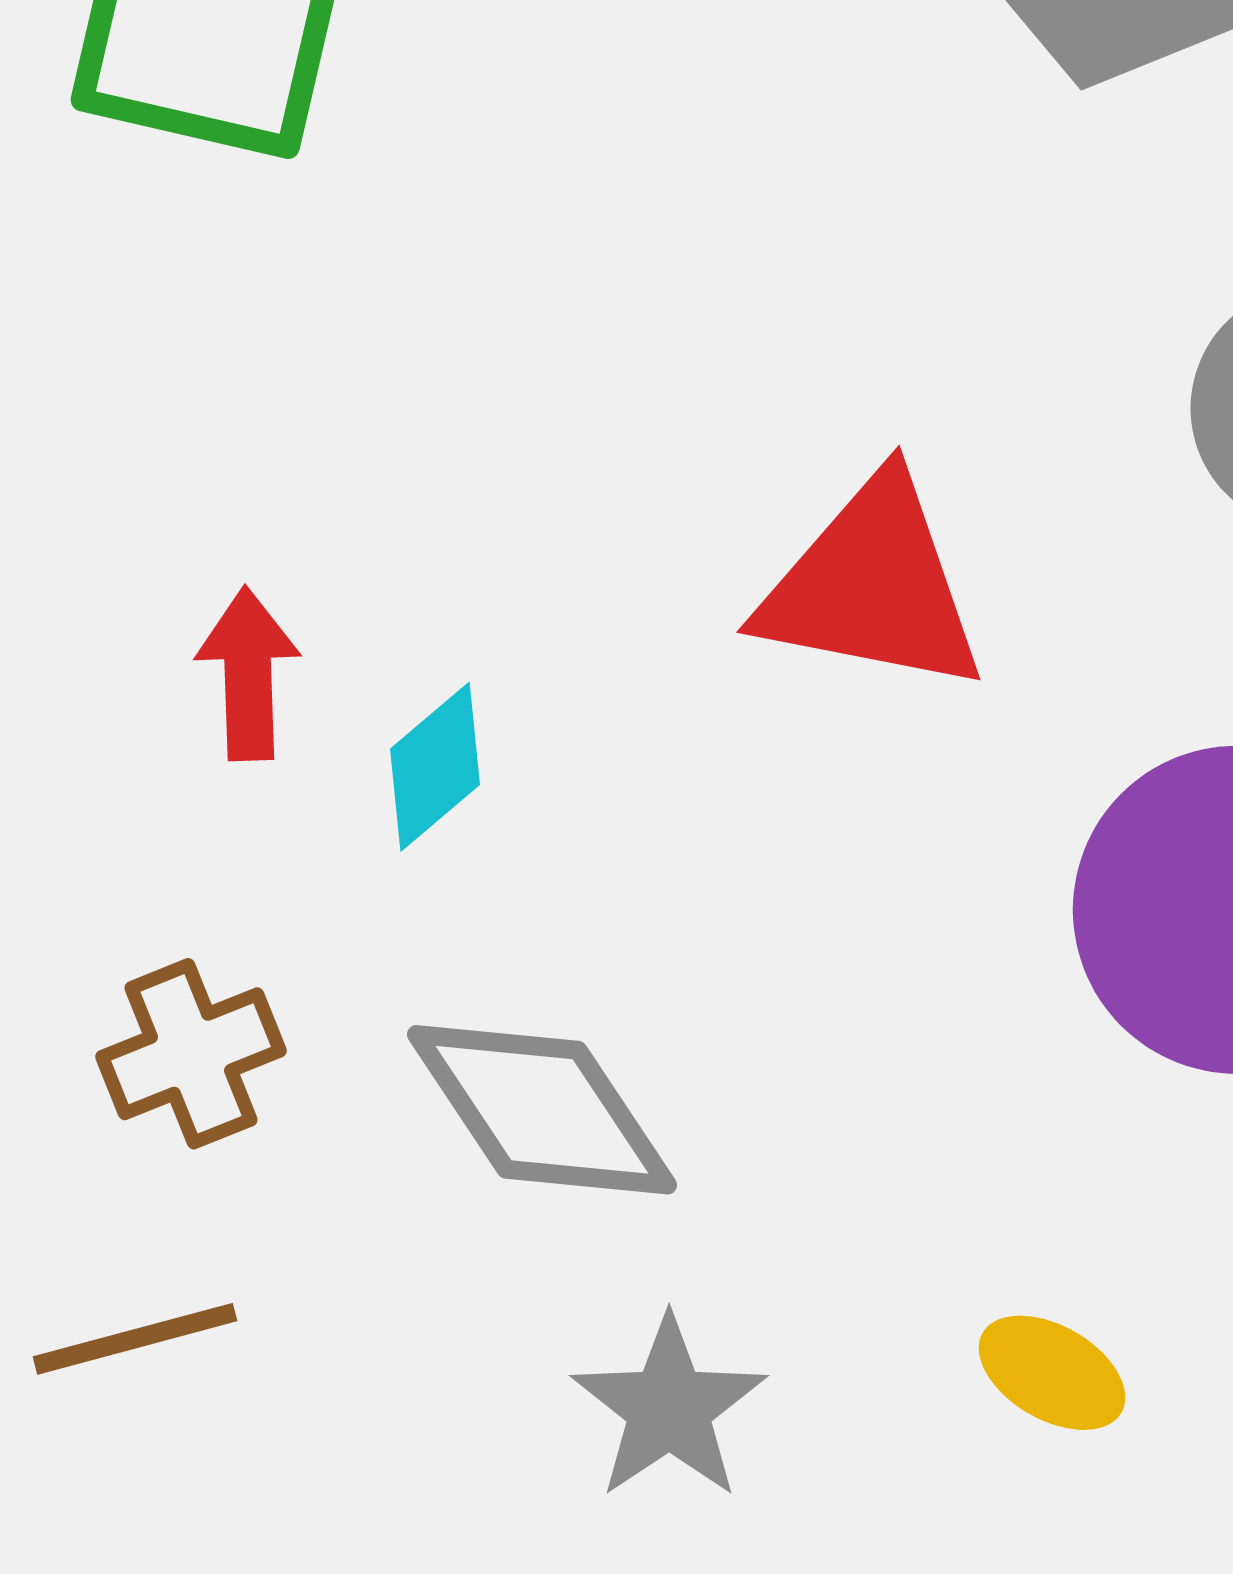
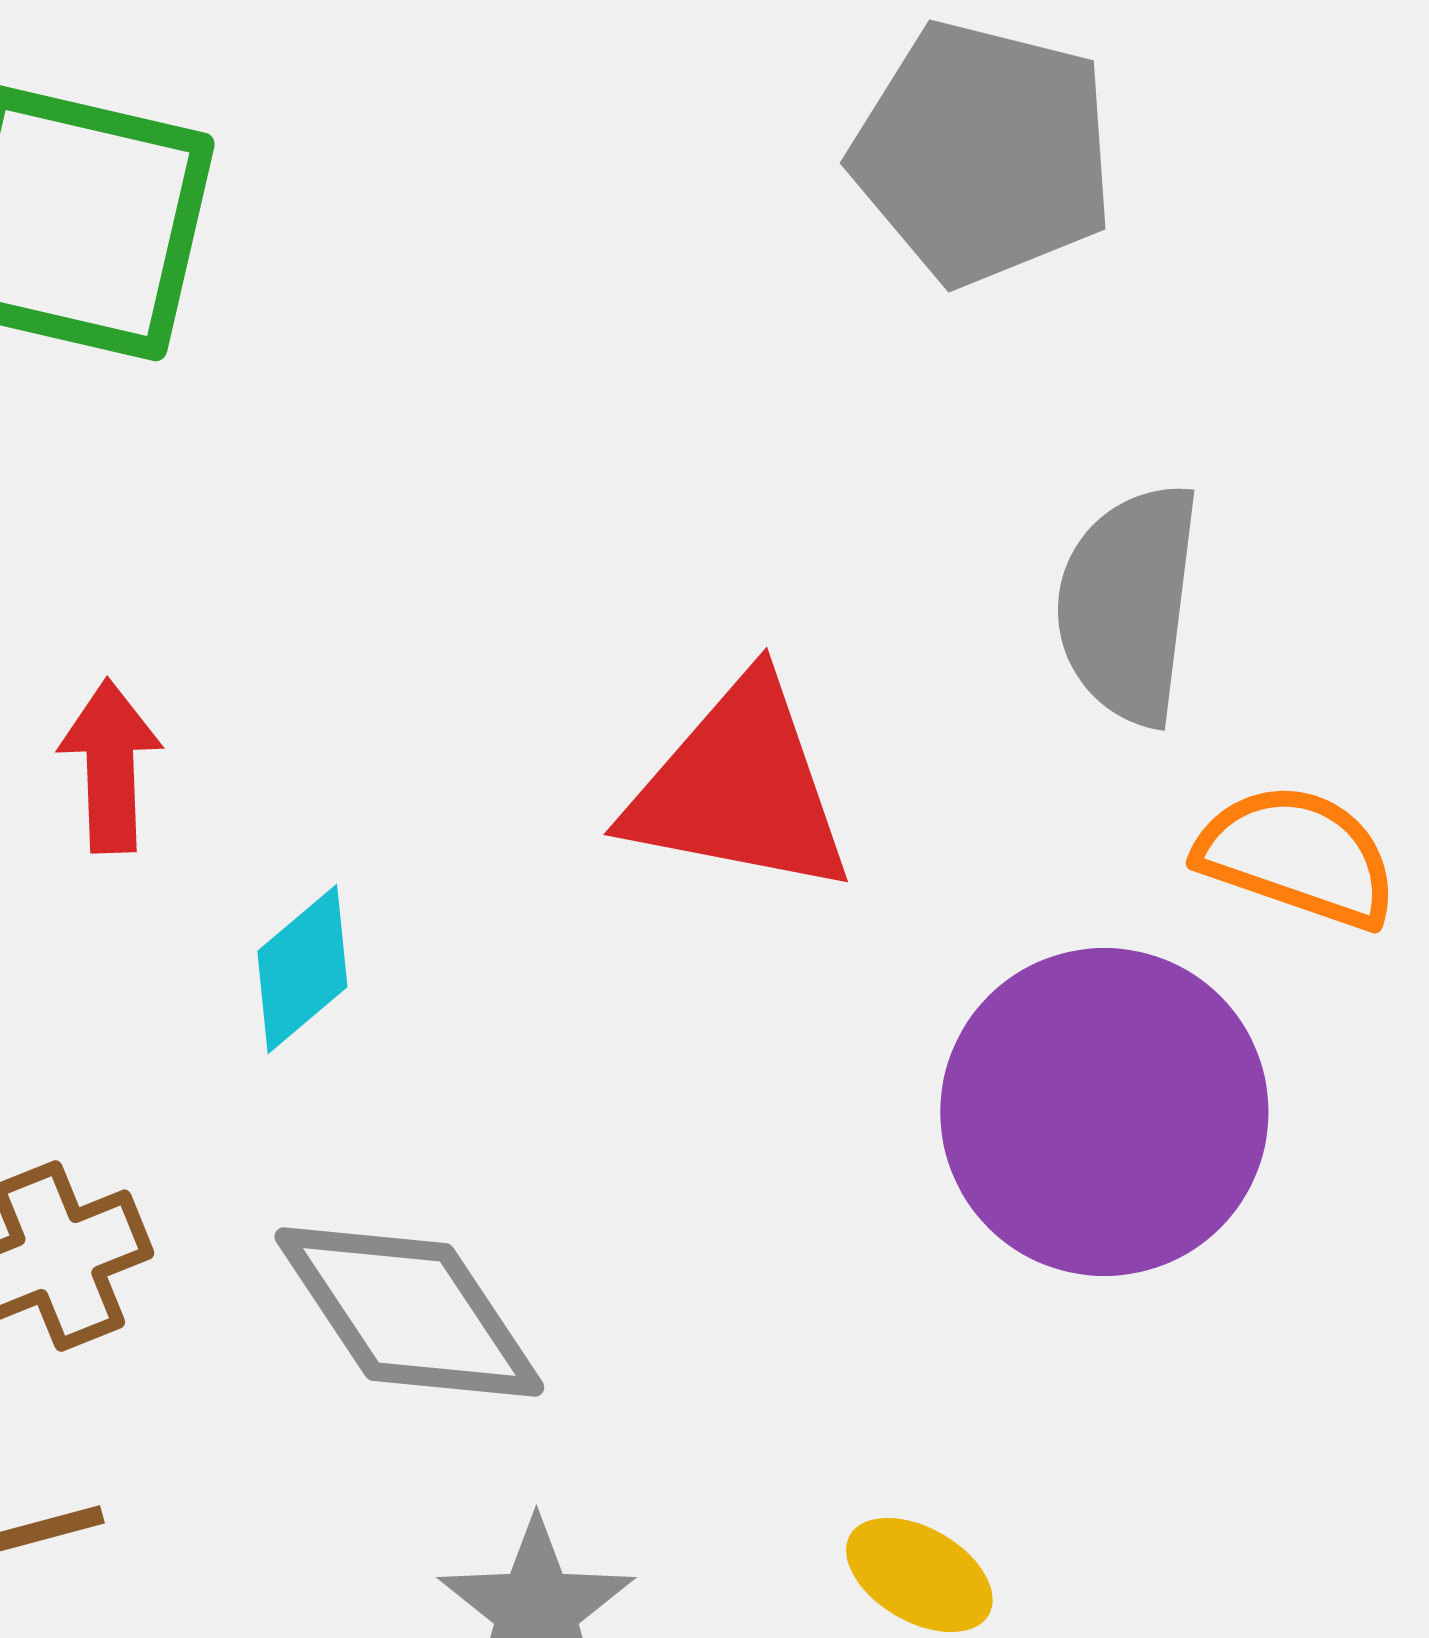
red arrow: (248, 674) -> (110, 766), moved

